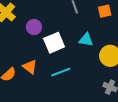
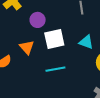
orange triangle: (30, 67) -> (27, 47), moved

